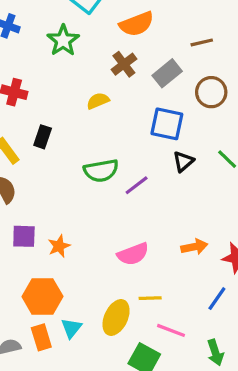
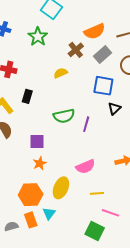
orange semicircle: (137, 24) -> (95, 31), moved
purple line: (137, 185) -> (86, 124), turned -35
purple square: (24, 236) -> (37, 141), moved
yellow ellipse: (116, 318) -> (61, 188), moved

